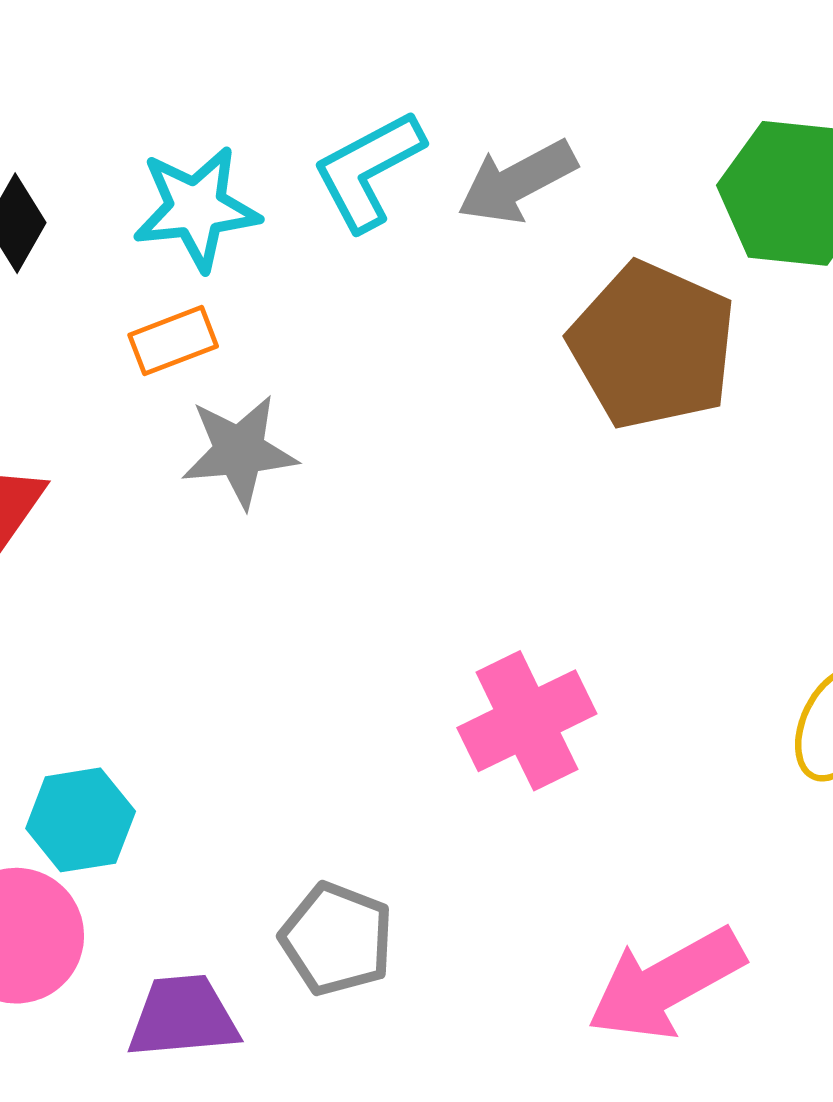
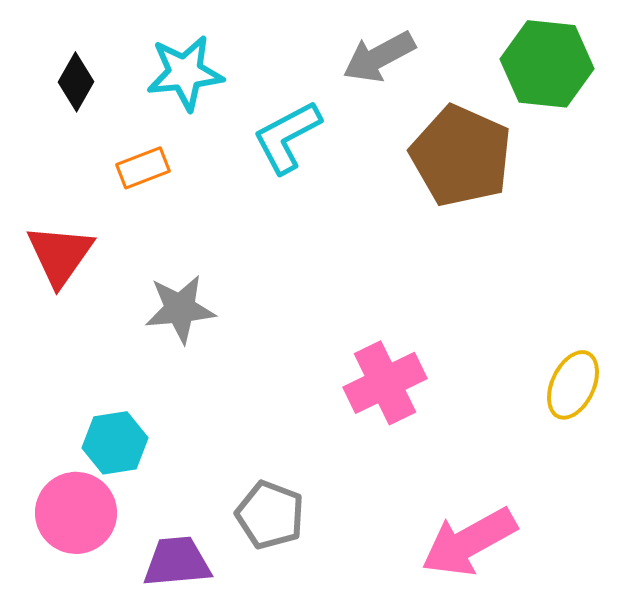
cyan L-shape: (368, 170) -> (287, 137), moved
orange rectangle: (173, 341) -> (143, 168), moved
gray star: (239, 451) -> (180, 309), moved

